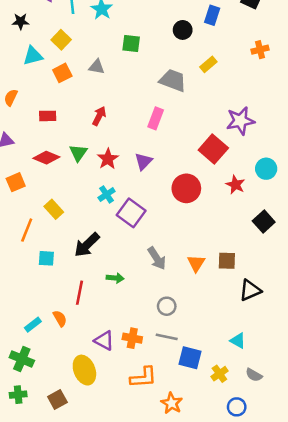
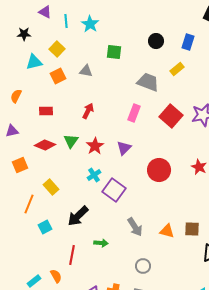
blue rectangle: (212, 15) -> (188, 42), moved
red square: (213, 149) -> (171, 116), moved
cyan square: (46, 258) -> (45, 227), turned -32
orange triangle: (196, 263) -> (167, 231), turned -49

